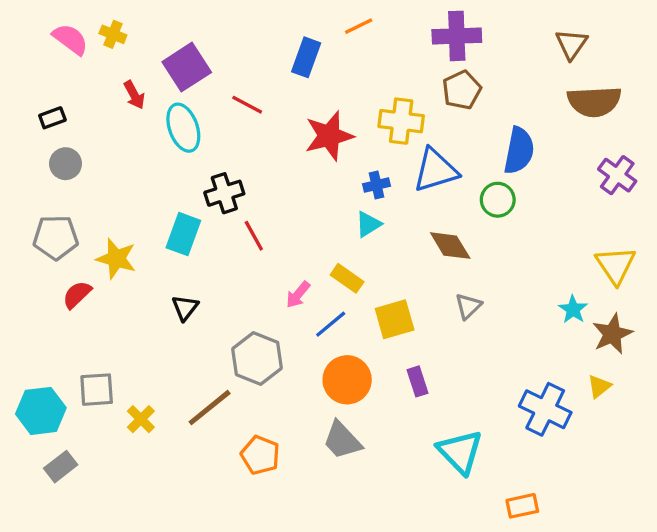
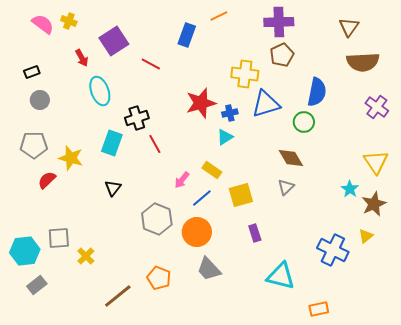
cyan ellipse: (183, 128) -> (100, 91), moved
red star: (329, 136) -> (201, 103), moved
brown diamond: (450, 246) -> (291, 158), moved
orange circle: (347, 380) -> (197, 232), moved
brown line: (210, 408) -> (118, 296), moved
cyan triangle: (460, 452) -> (281, 276), turned -32

